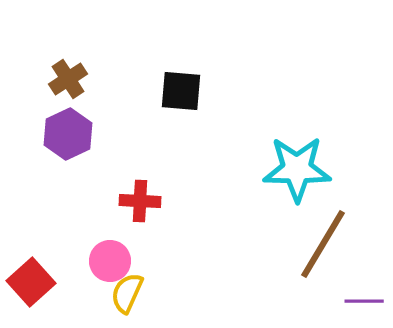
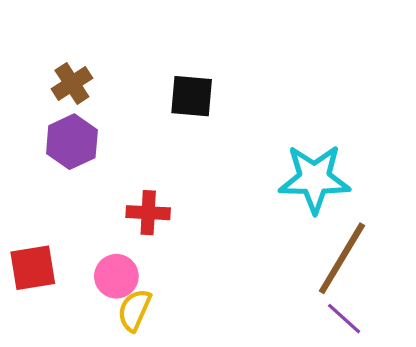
red square: (31, 282) -> (33, 268), moved, turned 33
purple line: (364, 301) -> (344, 319), moved, turned 42

